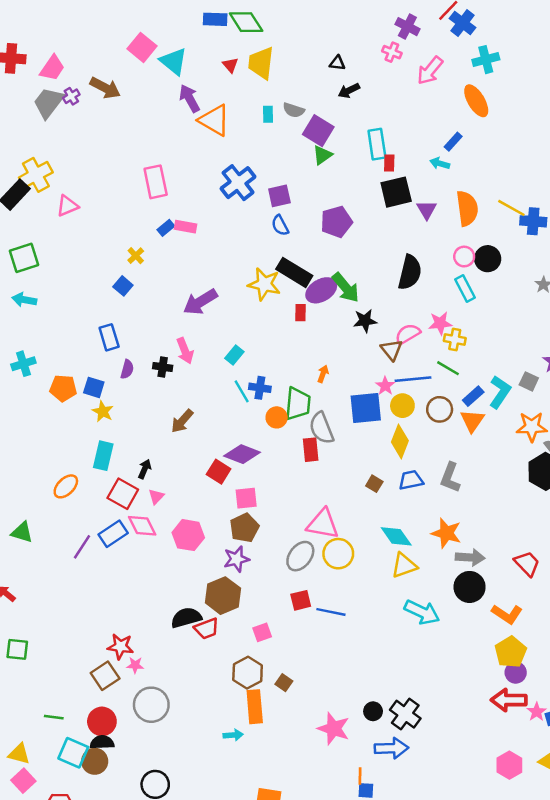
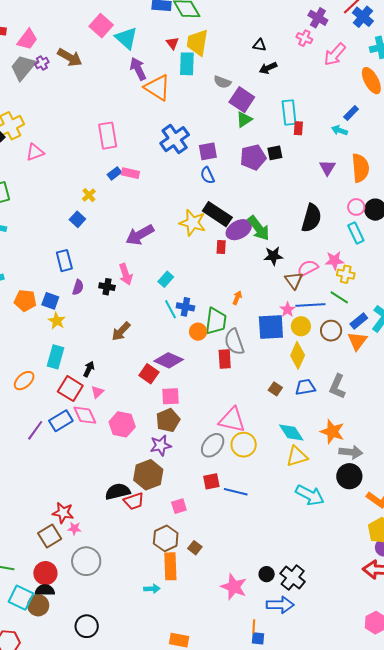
cyan rectangle: (268, 114) -> (187, 64), moved, size x1.6
black square: (396, 192) -> (275, 153), moved, size x0.6
purple pentagon: (336, 222) -> (253, 157), moved

